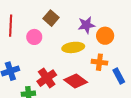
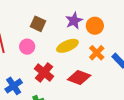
orange cross: (99, 62) -> (97, 53), turned -35
red cross: (47, 78) -> (44, 72), moved

